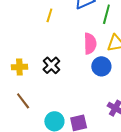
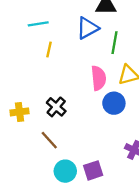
brown line: (23, 101) -> (49, 140), moved

